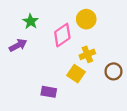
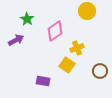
yellow circle: (86, 19) -> (87, 11), moved
brown circle: (113, 71) -> (100, 71), moved

